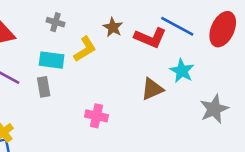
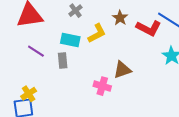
gray cross: (55, 22) -> (75, 11), turned 32
brown triangle: (152, 89) -> (122, 70), moved

